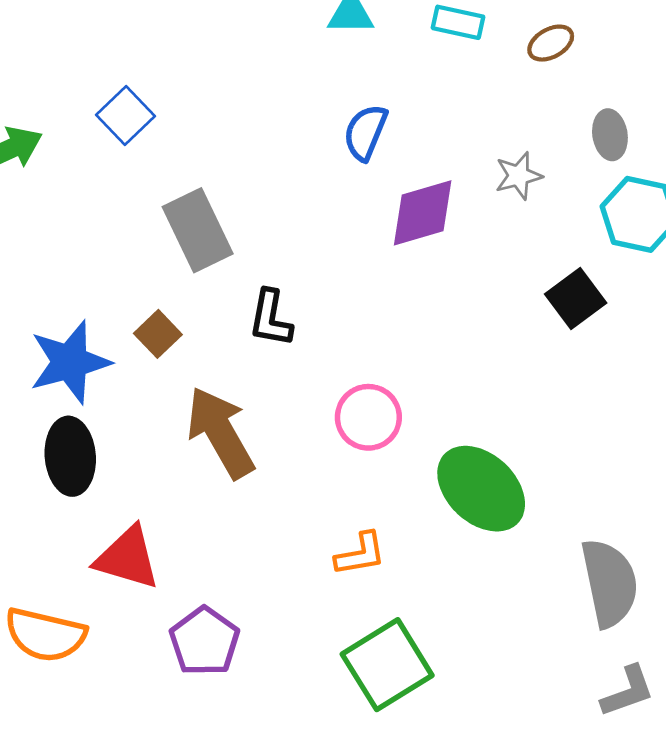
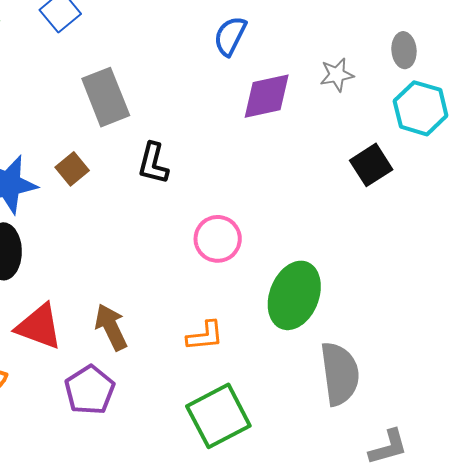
brown arrow: (220, 432) -> (111, 327), moved, size x0.7
green ellipse: (481, 489) -> (294, 295), turned 64
gray semicircle: (609, 583) -> (340, 374), moved

